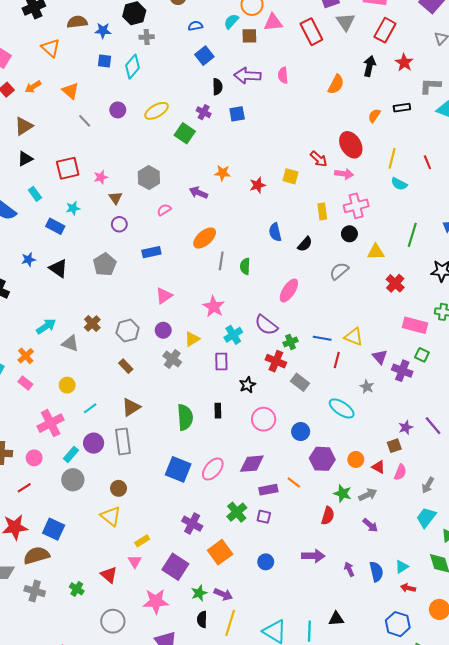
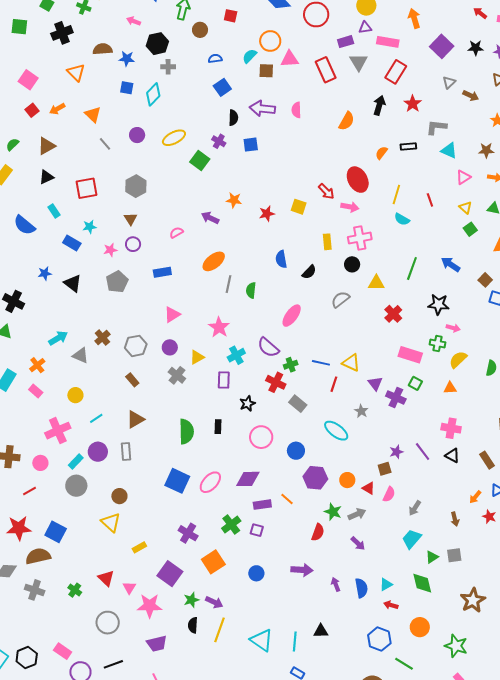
pink star: (101, 177) -> (110, 250), moved
gray hexagon: (149, 178) -> (136, 186), moved
gray rectangle: (123, 441) -> (126, 452), size x0.7
pink triangle: (135, 561) -> (129, 588), moved

